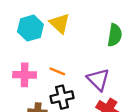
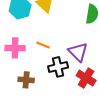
black cross: (62, 97) -> (58, 67), moved

